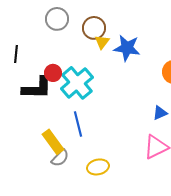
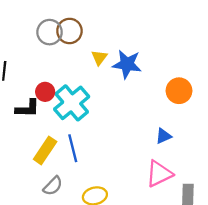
brown circle: (94, 28) -> (69, 31), moved
black L-shape: (37, 88) -> (27, 108), size x0.7
yellow rectangle: (53, 142) -> (45, 150), moved, turned 70

